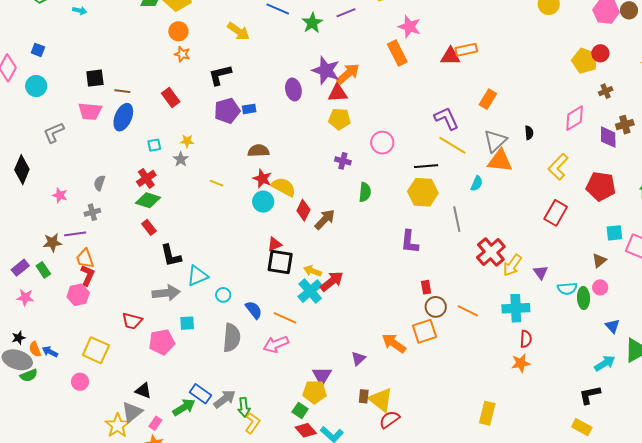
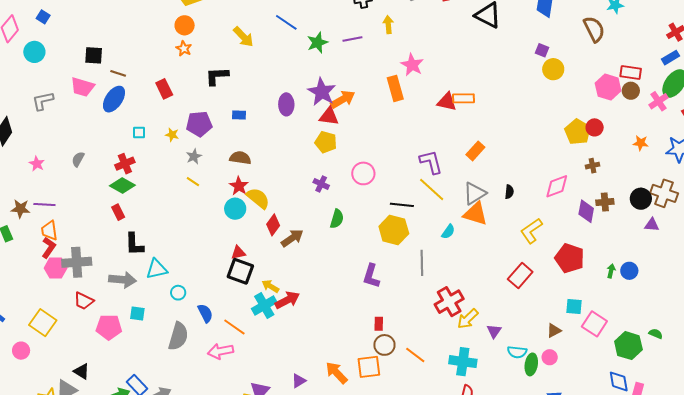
purple pentagon: (227, 111) -> (199, 124), moved
gray star: (181, 159) -> (194, 156), moved
gray cross: (92, 212) -> (77, 262), moved, size x1.8
pink hexagon: (78, 295) -> (56, 268), moved

